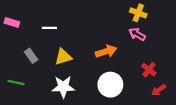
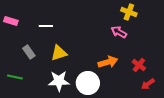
pink arrow: (137, 34) -> (119, 32), moved
orange arrow: (106, 51) -> (108, 62), moved
white circle: (110, 85) -> (88, 83), moved

